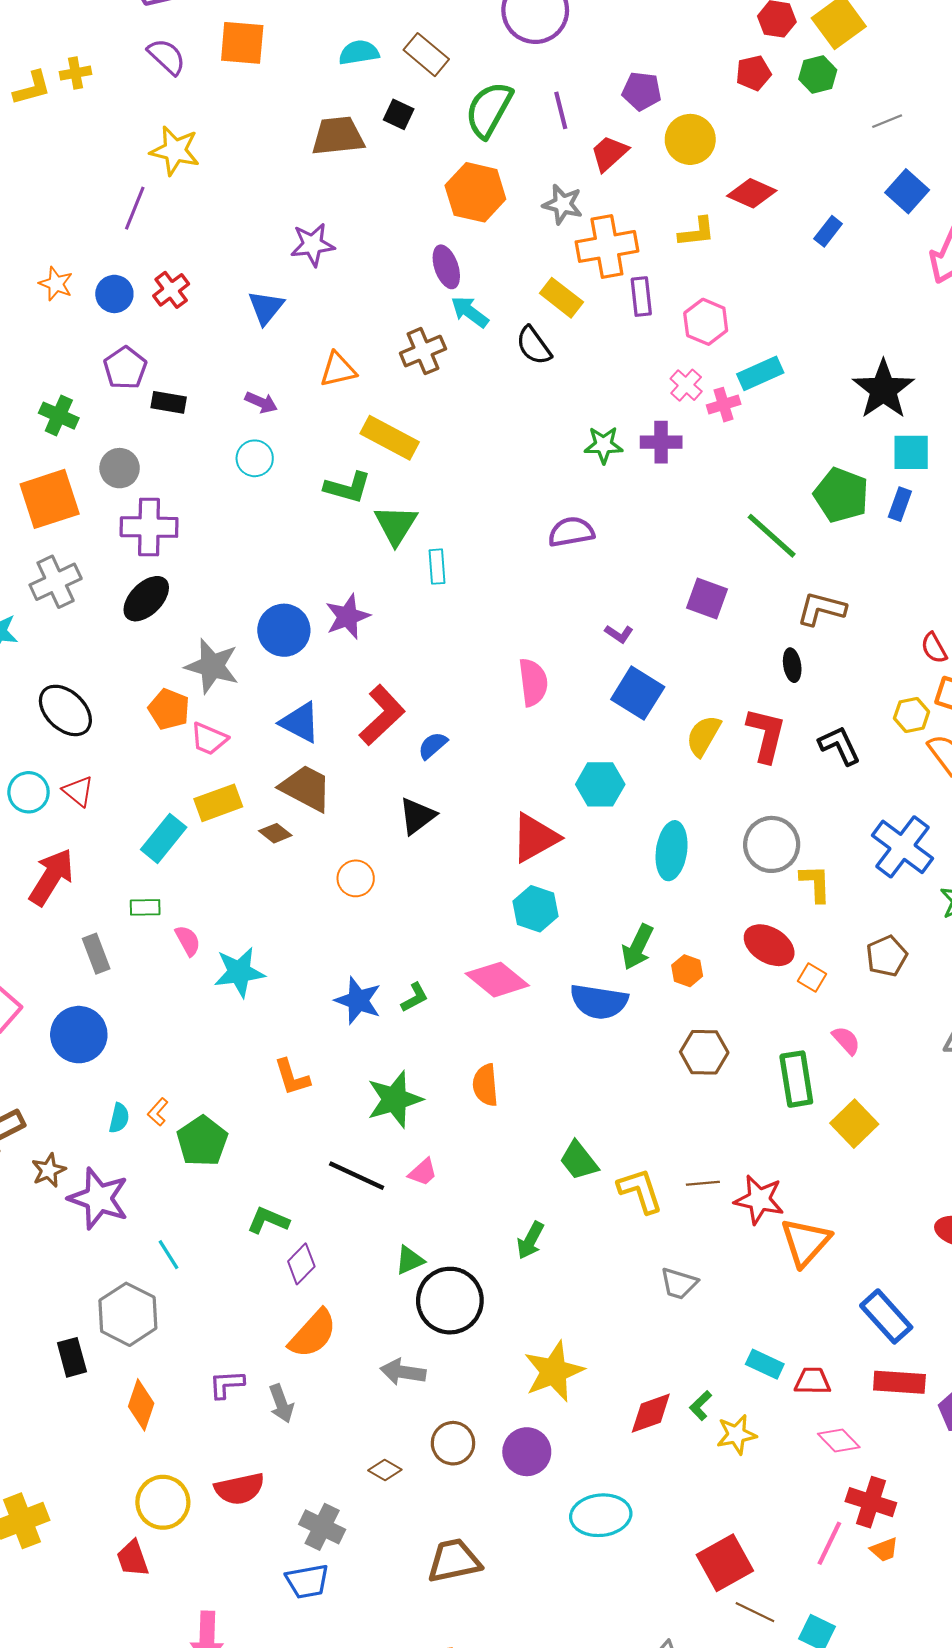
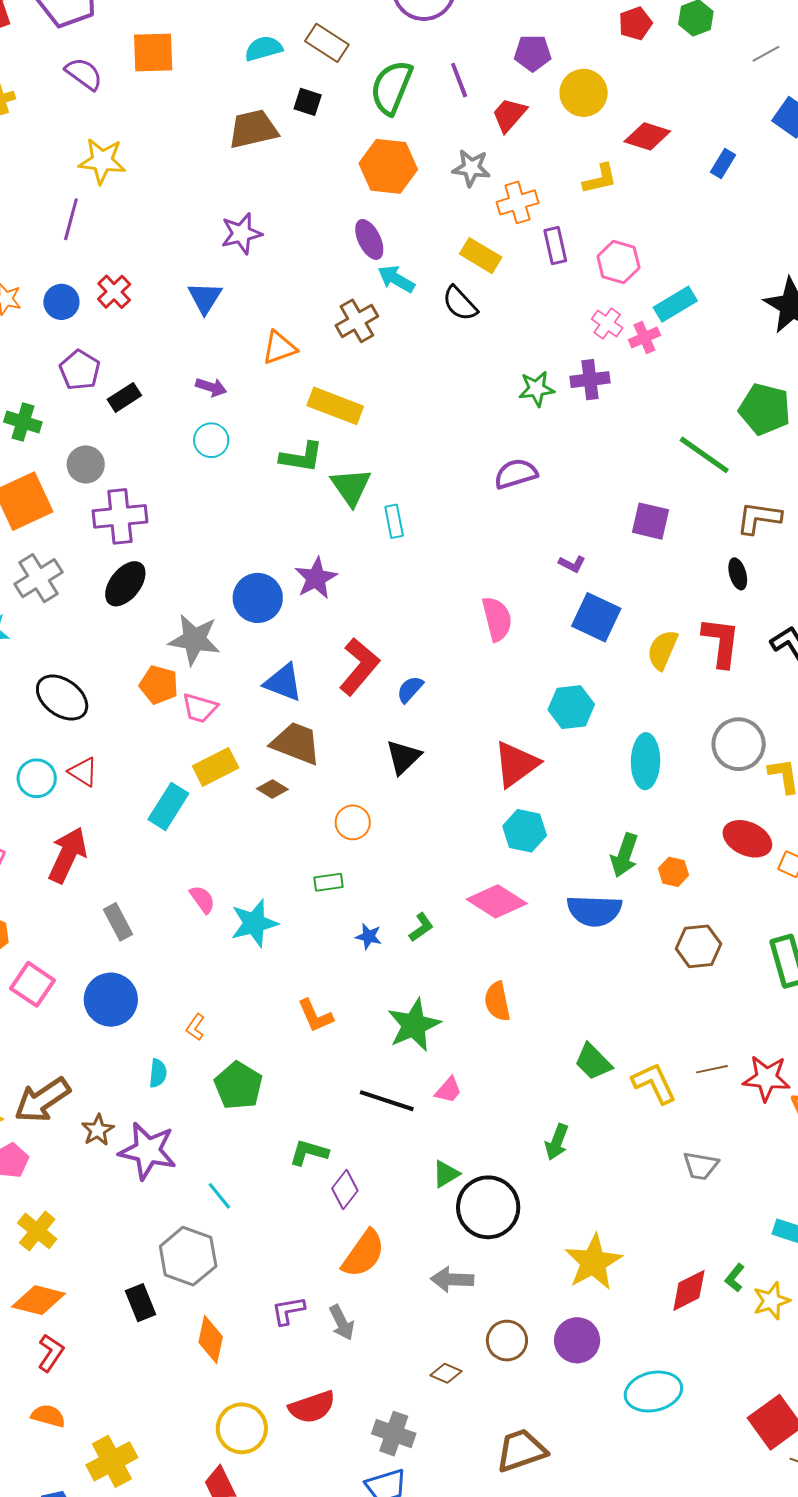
orange cross: (607, 246) -> (518, 202), size x0.7
black rectangle: (169, 402) -> (124, 397), turned -36
green rectangle: (145, 907) -> (328, 882), moved
blue star: (358, 1000) -> (369, 936), size x0.6
orange L-shape: (158, 1112) -> (195, 1027), moved

